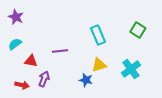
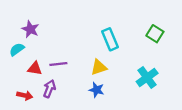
purple star: (16, 17) -> (30, 29), moved
purple line: (60, 51) -> (58, 64), moved
yellow triangle: (99, 65) -> (99, 67), moved

